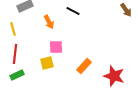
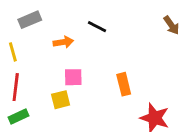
orange arrow: (49, 22) -> (63, 42), turned -72
orange rectangle: (84, 66) -> (124, 84), moved, turned -56

